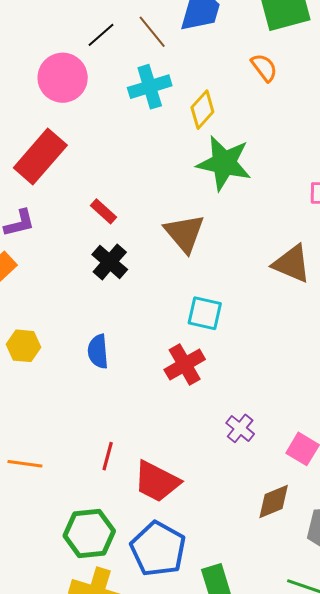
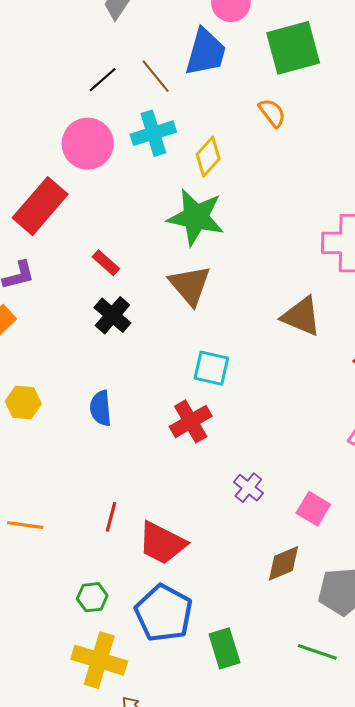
pink circle: (63, 78) -> (88, 144), moved
green star: (224, 163) -> (196, 217), moved
green hexagon: (89, 533) -> (92, 597), size x0.6

